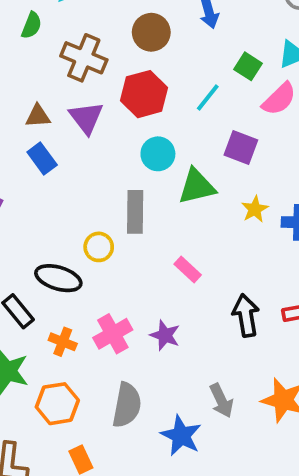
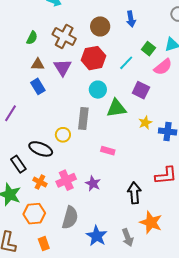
green semicircle: (31, 25) -> (32, 38), moved
pink rectangle: (188, 269) -> (108, 151), turned -32
black arrow: (246, 315) -> (134, 193), moved
gray arrow: (221, 401) -> (128, 238), moved

